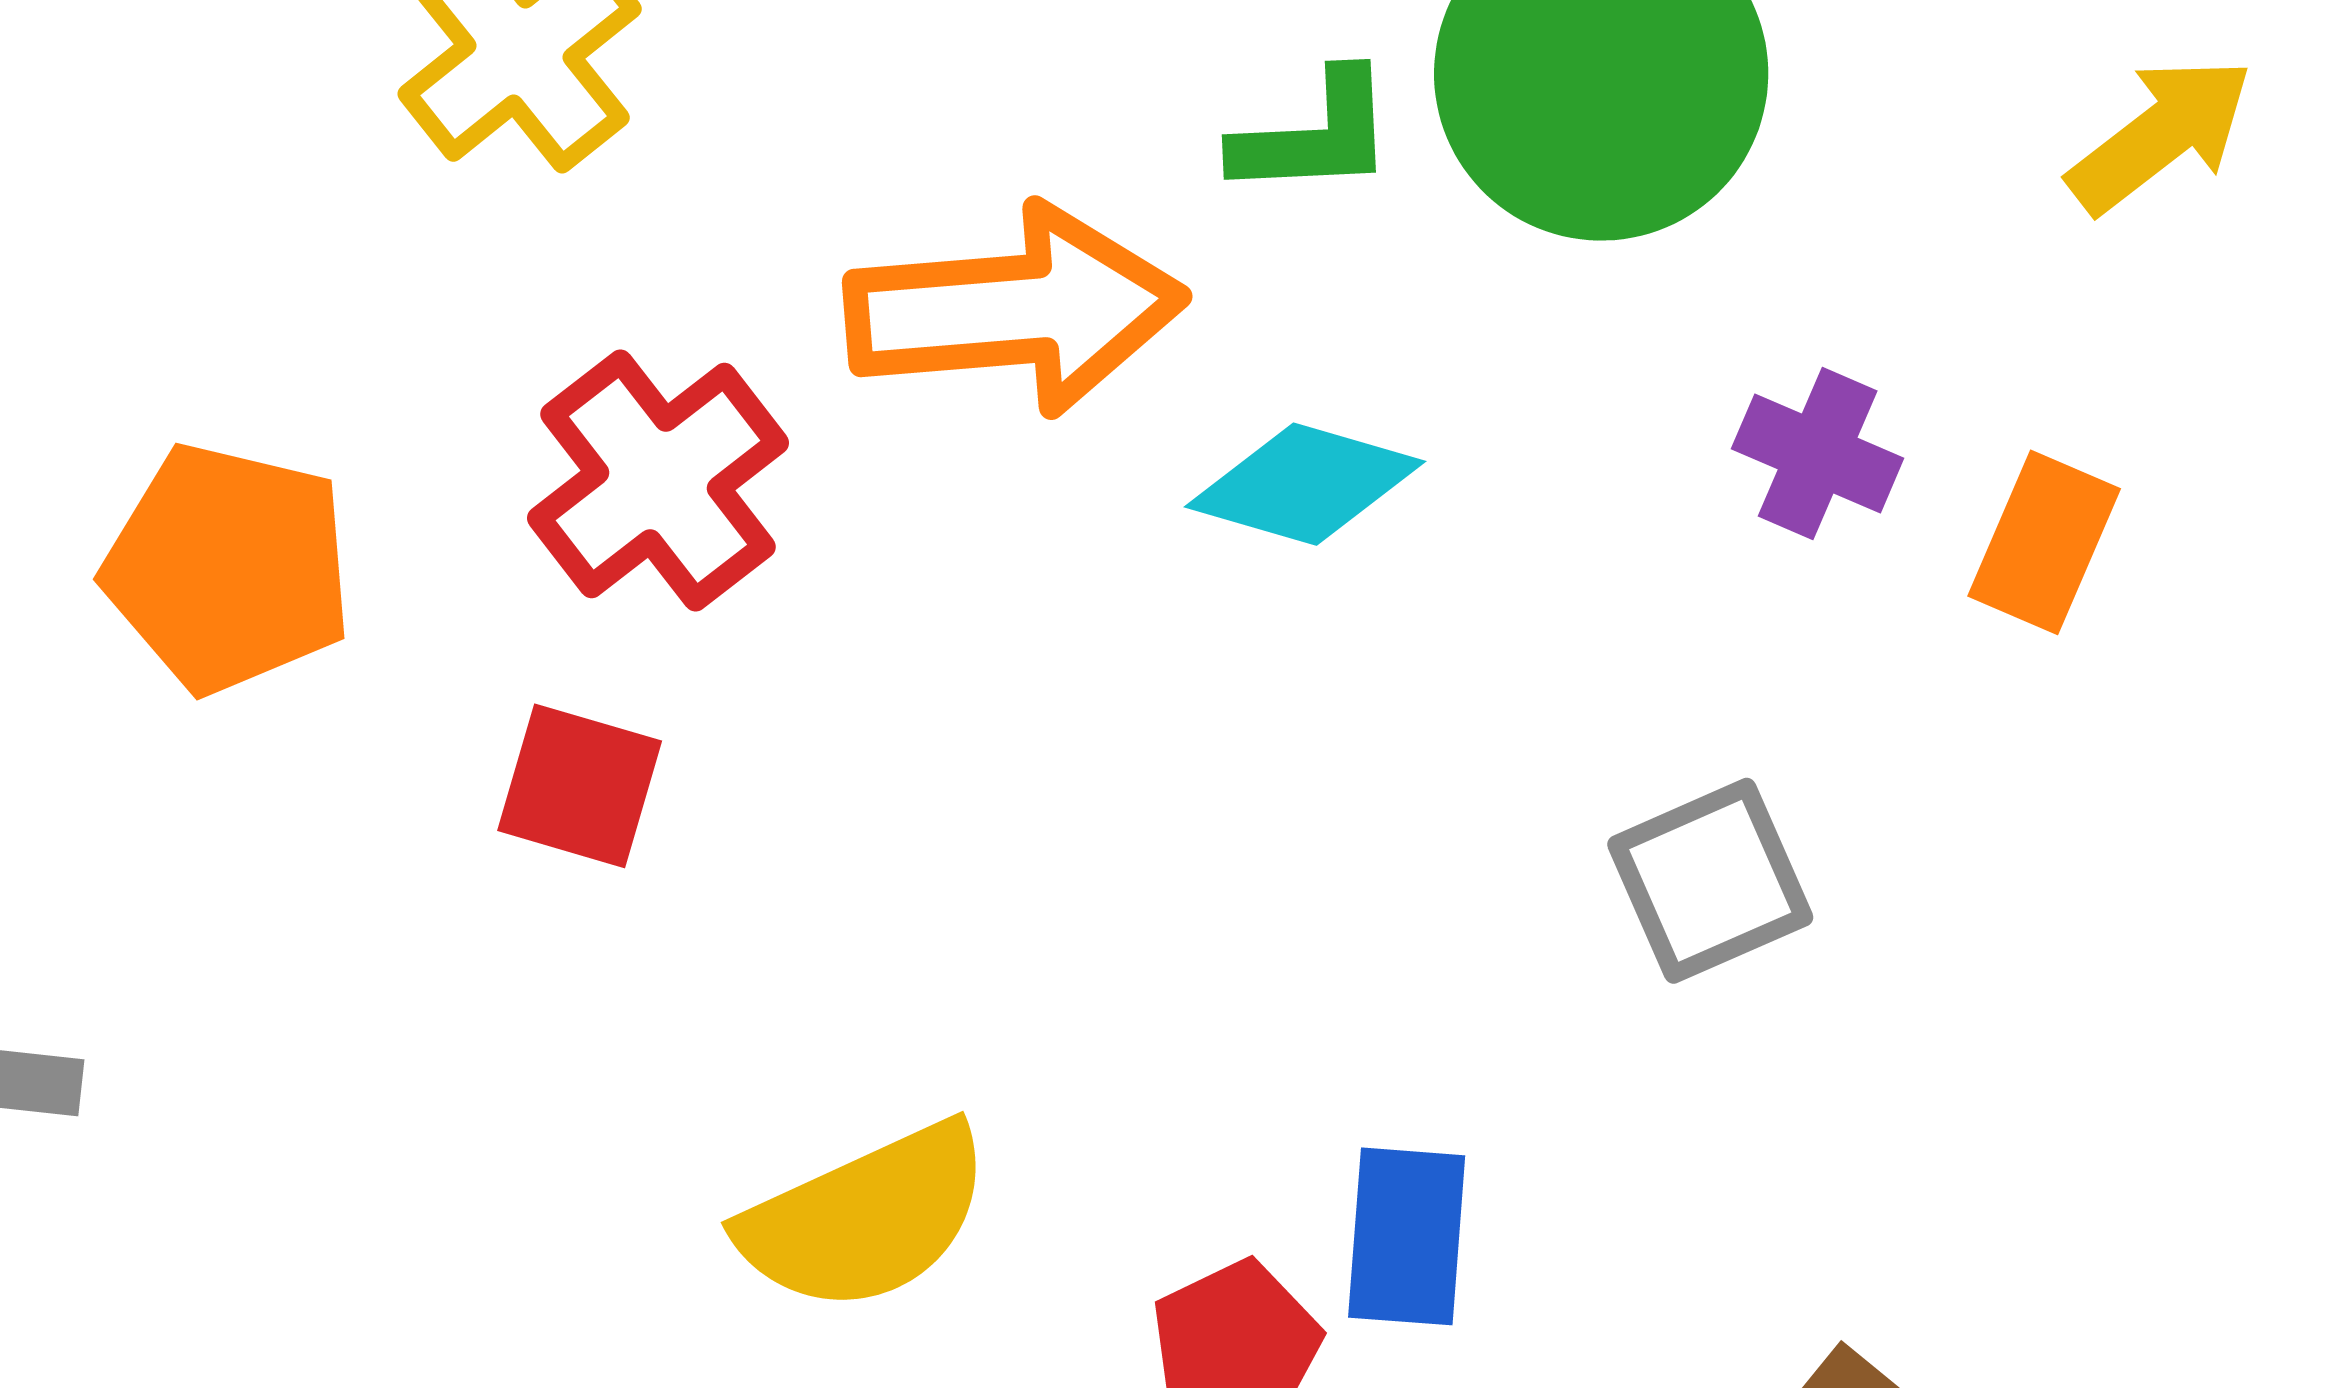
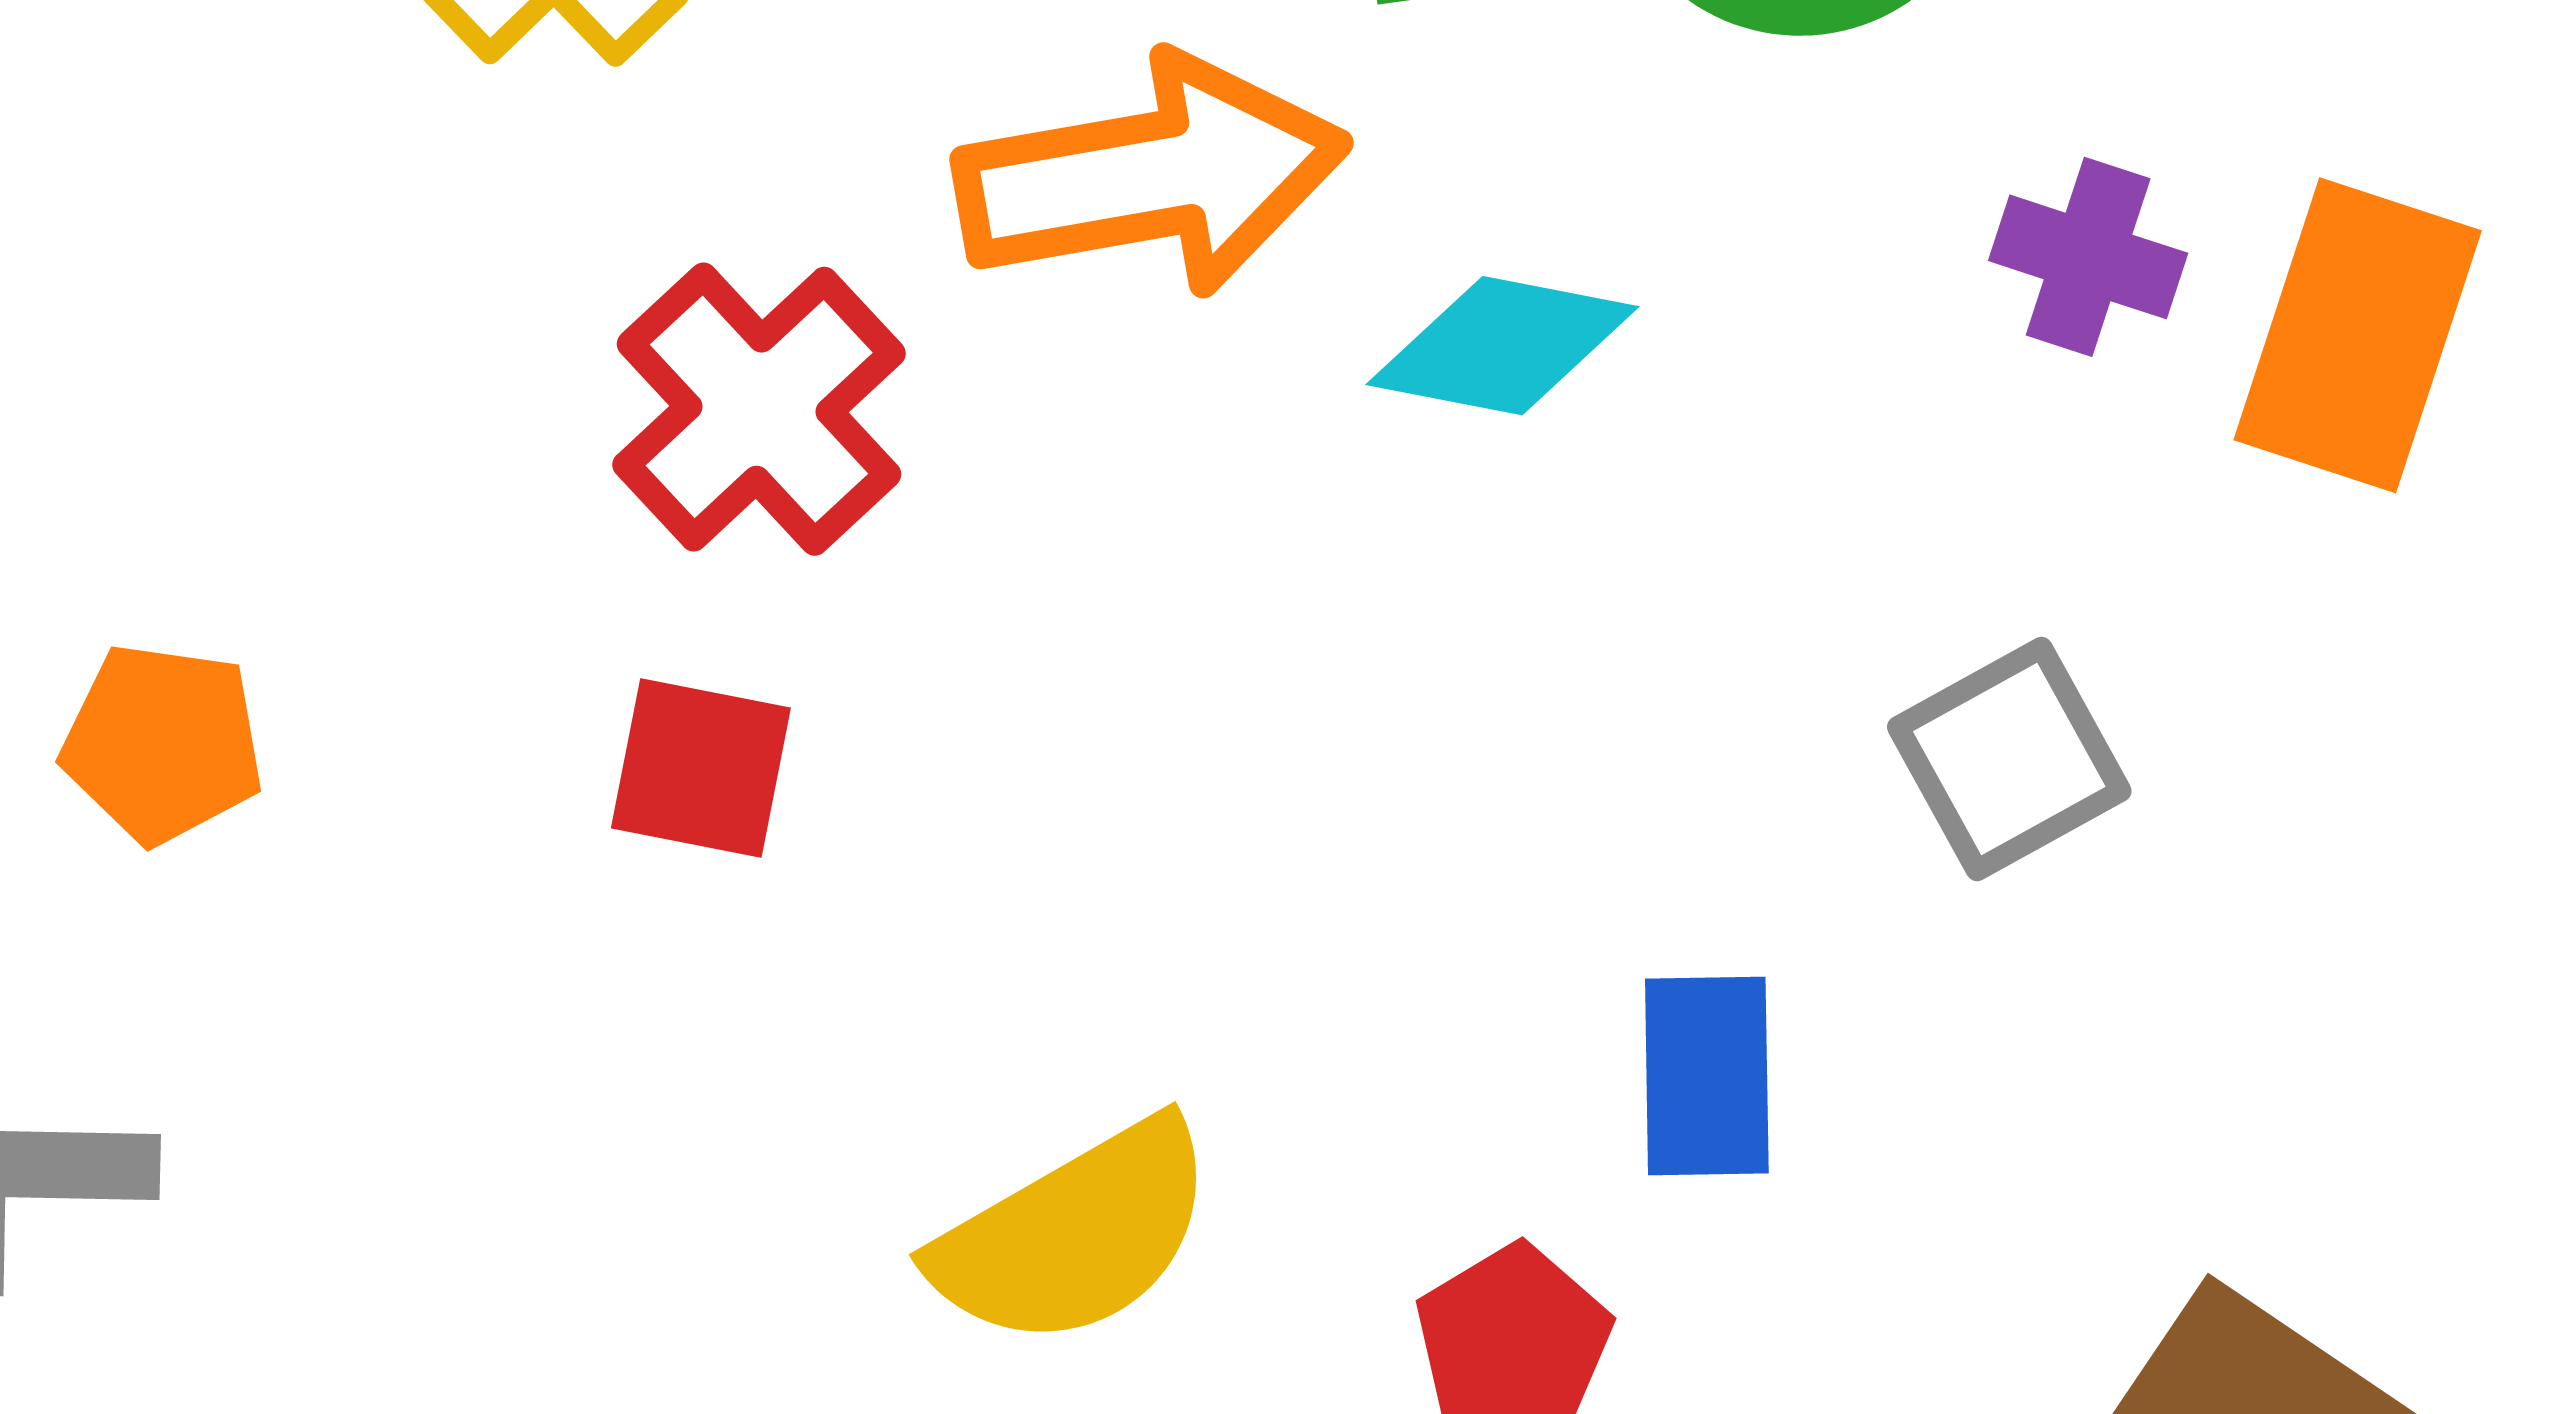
orange rectangle: (2044, 542) -> (2358, 335), size x1.5
orange pentagon: (228, 568) -> (163, 743), moved, size x0.7
blue rectangle: (1407, 1236) -> (1707, 1076), moved

